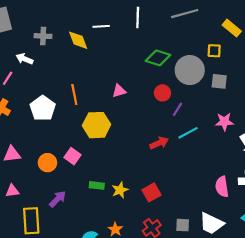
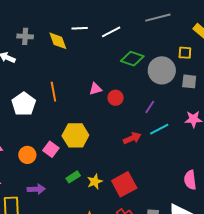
white line: (138, 17) -> (111, 32), moved, turned 60
red circle: (162, 93) -> (116, 98), moved
yellow hexagon: (97, 125) -> (75, 135), moved
green rectangle: (97, 185) -> (73, 177), turned -40
red square: (152, 192) -> (124, 184), size x1.4
purple arrow: (58, 199) -> (36, 189), turned 42

